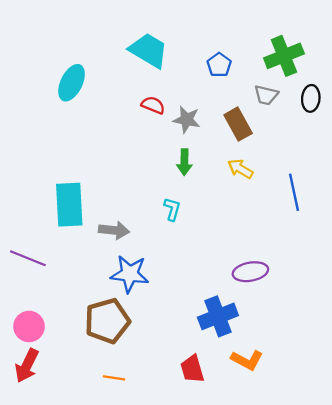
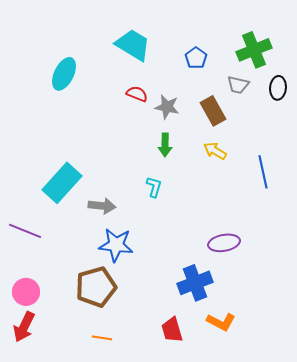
cyan rectangle: (69, 205) -> (62, 183), turned 45

